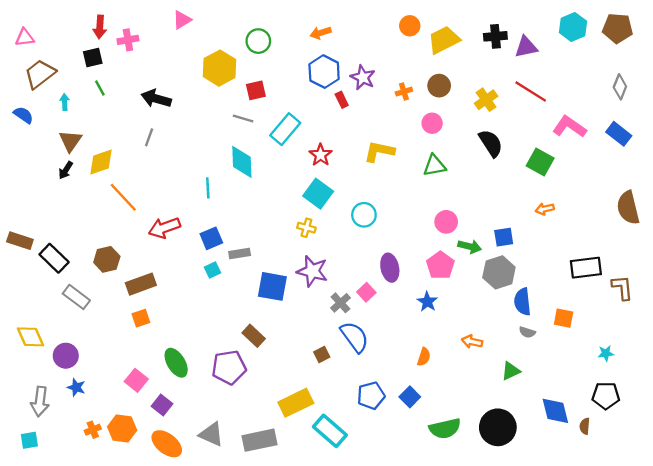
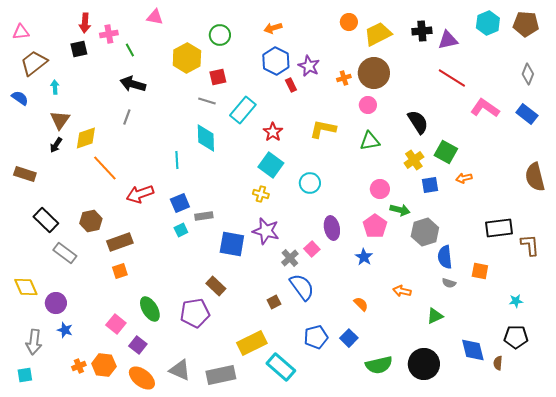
pink triangle: (182, 20) -> (155, 17), turned 42
brown circle: (439, 86) -> (374, 73), size x1.6
green line: (100, 88) -> (130, 50), moved
yellow cross: (486, 100) -> (414, 160), moved
green square: (540, 162) -> (446, 152), moved
blue square: (504, 237) -> (430, 185), moved
brown rectangle: (20, 241) -> (25, 174), moved
orange semicircle: (424, 357) -> (361, 304), turned -63

